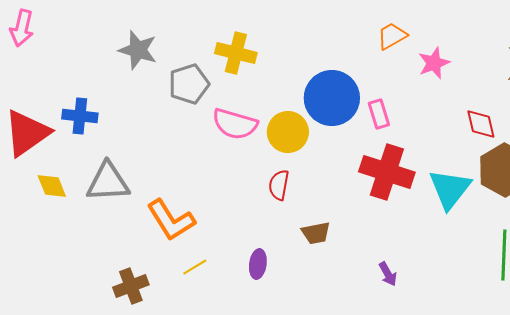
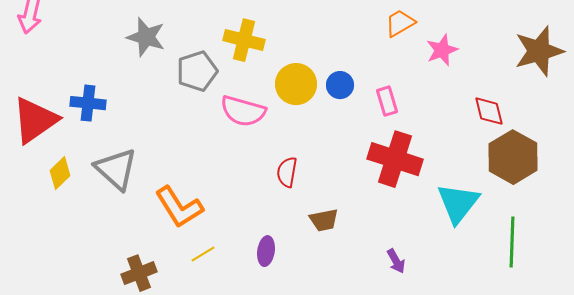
blue circle: (332, 98) -> (340, 85), size x0.5
yellow circle: (288, 132) -> (296, 84), moved
gray triangle: (108, 182) -> (116, 169), turned 45
yellow diamond: (52, 186) -> (60, 173), turned 68
cyan triangle: (450, 189) -> (458, 203), moved

